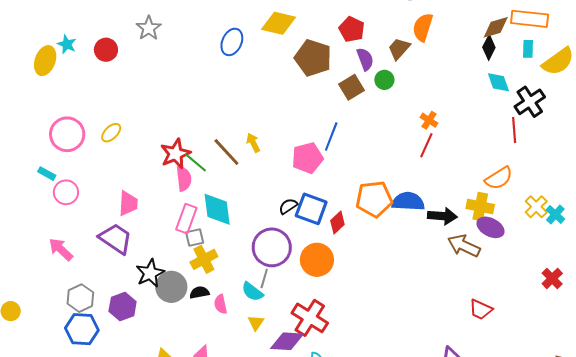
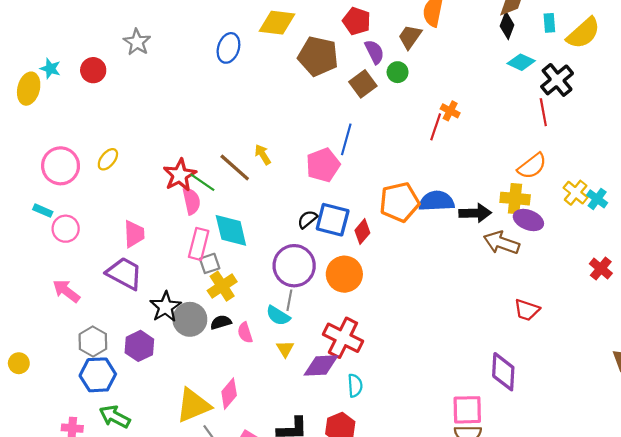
cyan diamond: (498, 82) -> (521, 62), turned -40
red line: (426, 145) -> (436, 127), moved

